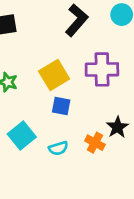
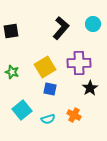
black star: (117, 127) -> (90, 88), moved

